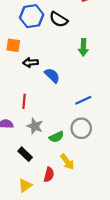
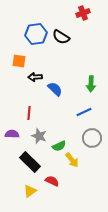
green arrow: (83, 47) -> (91, 84), moved
gray circle: (81, 128) -> (92, 138), moved
black rectangle: (25, 154) -> (30, 162), size x1.5
yellow arrow: (67, 162) -> (72, 160), moved
red semicircle: (49, 175) -> (52, 181), turned -80

